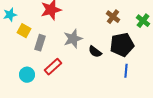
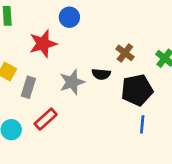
black semicircle: (95, 52) -> (101, 74), moved, turned -32

